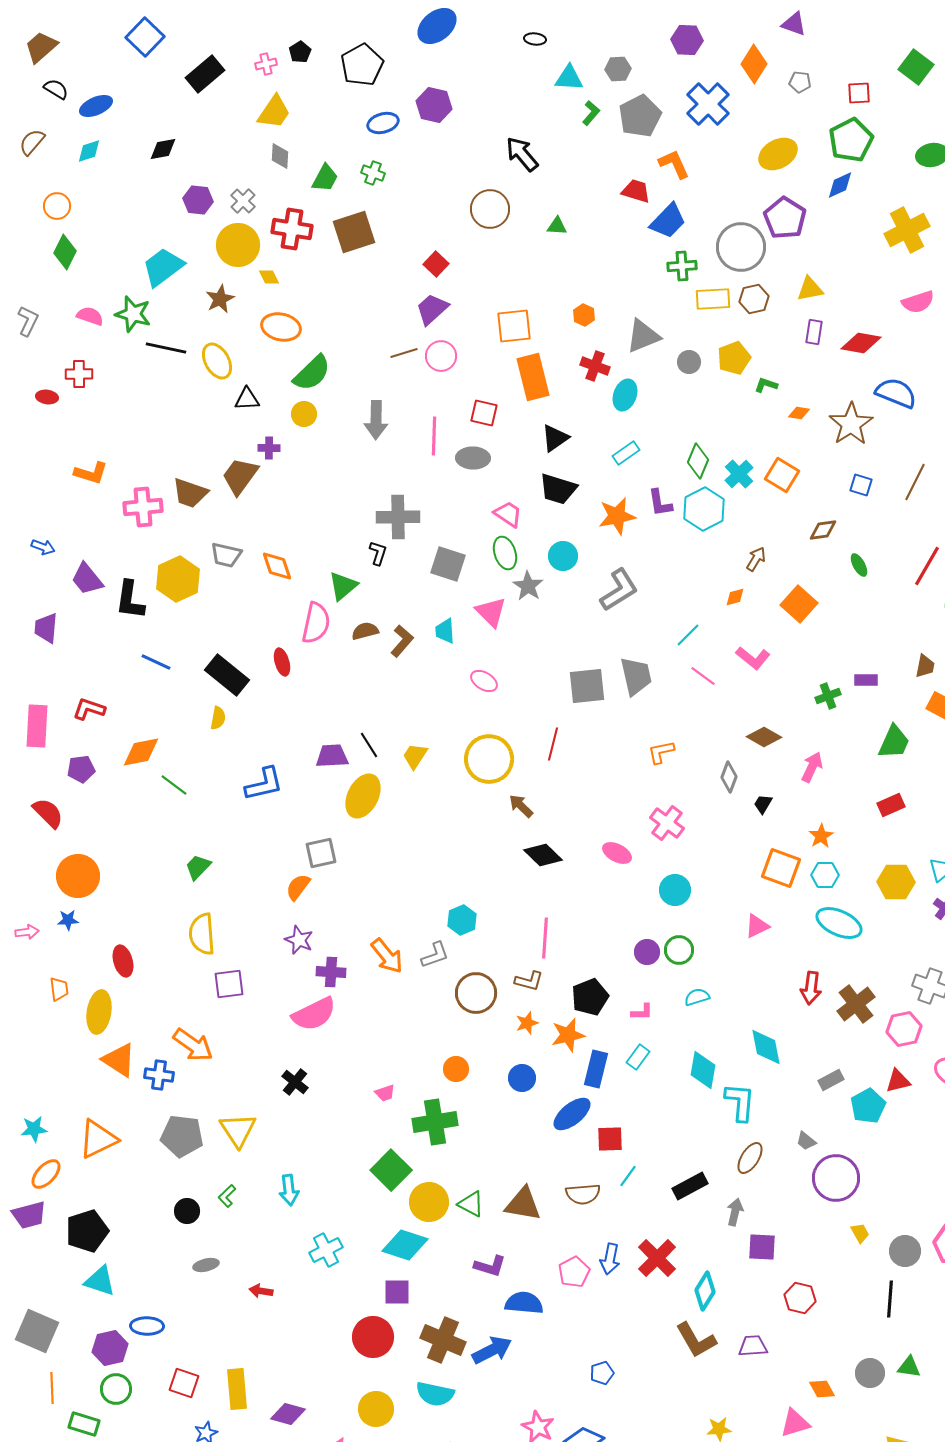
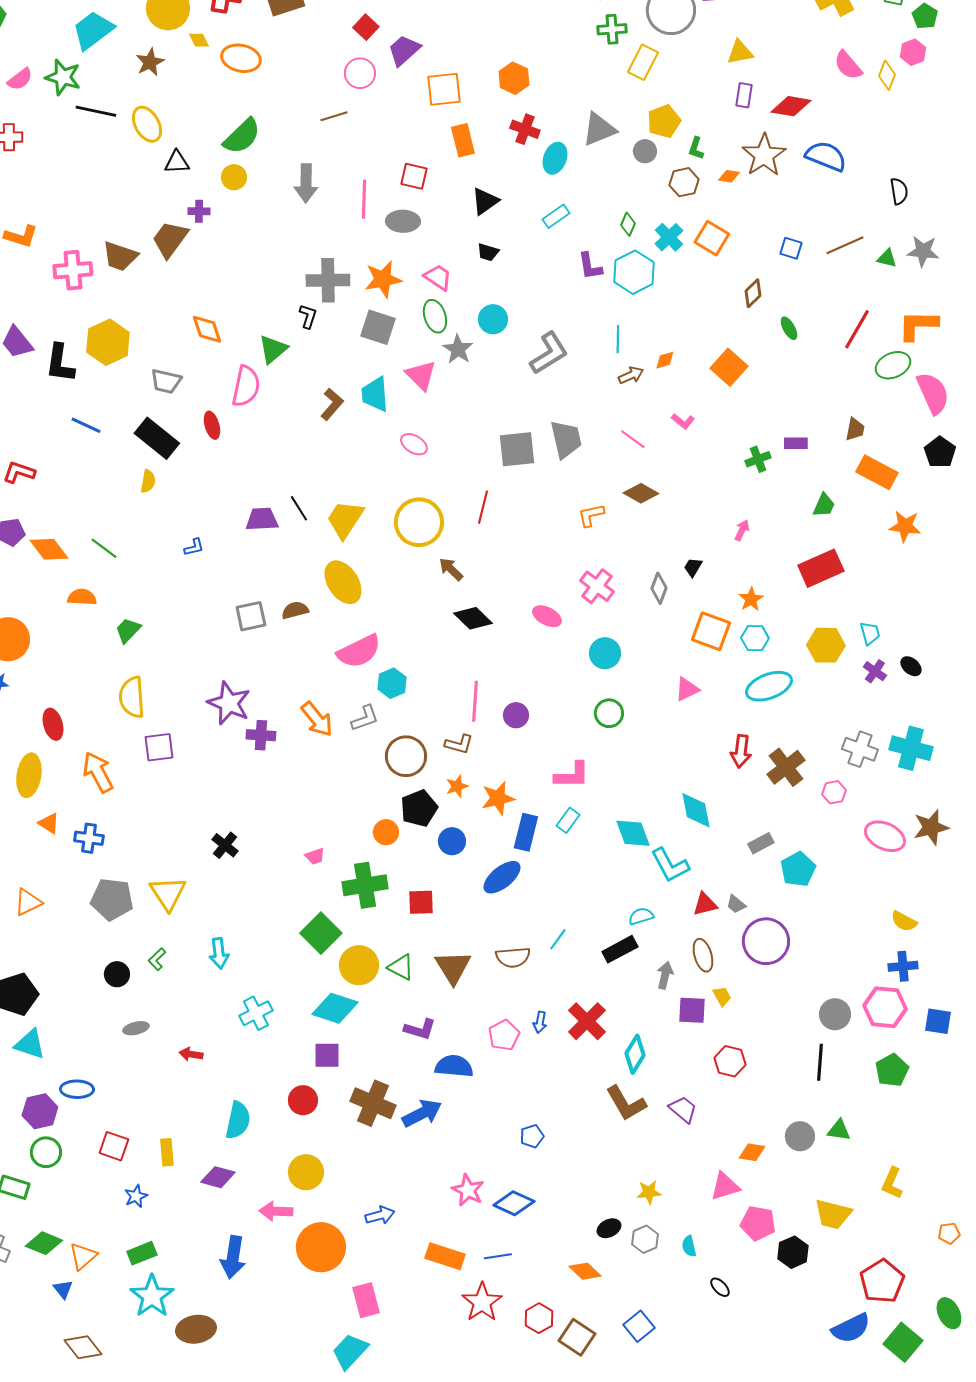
yellow rectangle: (713, 299) -> (643, 62), turned -60
brown hexagon: (754, 299) -> (684, 182), moved
pink semicircle: (918, 302) -> (848, 65), turned 68
purple trapezoid: (432, 309) -> (404, 50), moved
orange hexagon: (584, 315) -> (514, 78), size x1.4
pink semicircle: (90, 316) -> (20, 79), turned 124
orange ellipse: (281, 327) -> (241, 58), moved
gray triangle: (643, 336) -> (599, 129), moved
pink circle: (441, 356) -> (360, 73), moved
gray circle: (689, 362) -> (645, 151), moved
orange rectangle: (533, 377) -> (463, 140), size x0.7
green L-shape: (766, 385) -> (696, 148), turned -90
brown star: (851, 424) -> (764, 155), moved
green diamond: (698, 461) -> (628, 224), size x0.7
brown line: (915, 482) -> (845, 245), turned 39
black trapezoid: (558, 489) -> (488, 252), size x0.6
orange star: (617, 516) -> (383, 279), moved
brown diamond: (823, 530) -> (753, 293), turned -36
gray trapezoid: (226, 555) -> (166, 381), moved
brown arrow: (756, 559) -> (631, 375), moved, turned 35
brown semicircle: (365, 631) -> (295, 610), moved
cyan trapezoid: (445, 631) -> (375, 394), size x1.4
cyan line: (688, 635) -> (618, 339), moved, turned -44
pink L-shape: (753, 658) -> (683, 421), size x0.7
brown diamond: (764, 737) -> (641, 493), moved
green trapezoid: (894, 742) -> (824, 505), size x0.7
orange diamond: (141, 752) -> (49, 549), moved, turned 63
yellow trapezoid: (415, 756) -> (345, 519), size x1.5
pink arrow: (812, 767) -> (742, 530), size x0.7
gray diamond: (729, 777) -> (659, 588), moved
blue L-shape: (264, 784) -> (194, 547), size x0.5
yellow ellipse: (363, 796) -> (343, 582), moved, turned -60
red rectangle: (891, 805) -> (821, 568), size x1.6
orange semicircle: (298, 887) -> (82, 597), moved, turned 56
cyan ellipse: (839, 923) -> (769, 686), turned -45
purple star: (299, 940) -> (229, 703), size x1.5
purple circle: (647, 952) -> (516, 715), moved
black pentagon: (590, 997) -> (419, 808), moved
cyan semicircle: (697, 997) -> (641, 916), moved
pink L-shape: (642, 1012) -> (572, 775), size x1.6
pink semicircle: (314, 1014) -> (359, 651), moved
pink hexagon: (904, 1029) -> (834, 792), size x0.7
orange arrow: (193, 1045) -> (98, 772), moved, turned -153
orange triangle: (119, 1060) -> (49, 823), size x0.6
cyan diamond: (703, 1070) -> (633, 833), turned -30
red triangle: (898, 1081) -> (705, 904), moved
cyan L-shape: (740, 1102) -> (670, 865), turned 147
orange triangle: (98, 1139) -> (28, 902), size x0.7
red square: (610, 1139) -> (421, 902), moved
brown ellipse: (750, 1158) -> (703, 955), moved, turned -48
brown triangle: (523, 1204) -> (453, 967), turned 48
yellow trapezoid: (860, 1233) -> (722, 996), moved
blue arrow: (610, 1259) -> (540, 1022), size x0.7
red circle: (373, 1337) -> (303, 1100), size x0.7
purple trapezoid: (753, 1346) -> (683, 1109), turned 44
yellow rectangle: (237, 1389) -> (167, 1152), size x0.7
orange diamond: (822, 1389) -> (752, 1152), turned -52
cyan semicircle: (435, 1394) -> (238, 1120), moved, turned -90

